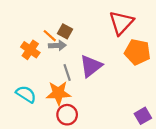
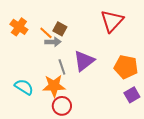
orange cross: (30, 50) -> (19, 27), moved
orange pentagon: (137, 52) -> (126, 67), moved
purple square: (143, 116) -> (132, 95), moved

